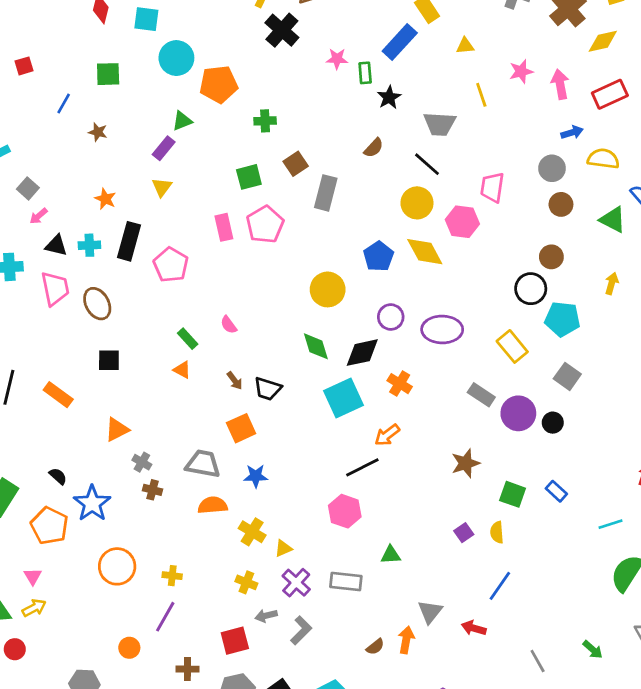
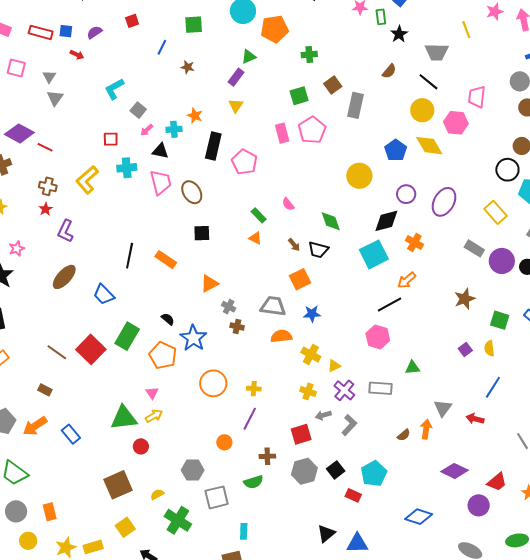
cyan cross: (89, 245) -> (174, 129), moved
purple ellipse: (442, 329) -> (444, 202), turned -60
green diamond: (316, 346) -> (331, 221), moved

